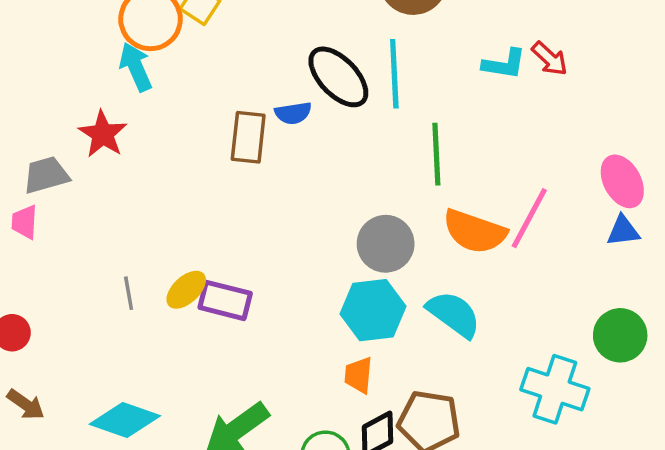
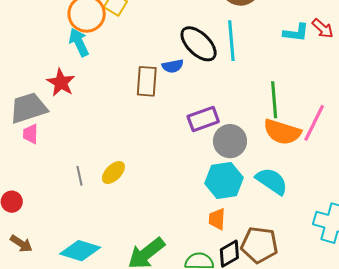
green line: (436, 154) -> (274, 100), moved
gray trapezoid: (46, 175) -> (28, 108), size x1.4
pink trapezoid: (24, 222) -> (30, 134), moved
purple rectangle: (225, 300) -> (203, 119), moved, turned -32

